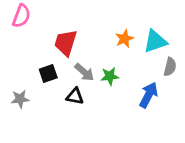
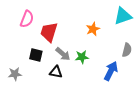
pink semicircle: (21, 16) -> (27, 19), moved
cyan triangle: (155, 41) -> (123, 16), moved
black square: (48, 74) -> (36, 55), turned 32

